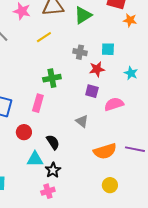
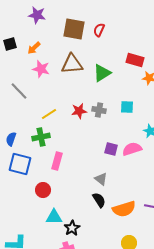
yellow line: (44, 37) -> (49, 114), moved
red star: (97, 69) -> (79, 111), moved
green cross: (52, 78) -> (41, 137), moved
pink semicircle: (114, 104) -> (132, 149), moved
black semicircle: (53, 142) -> (99, 200), moved

